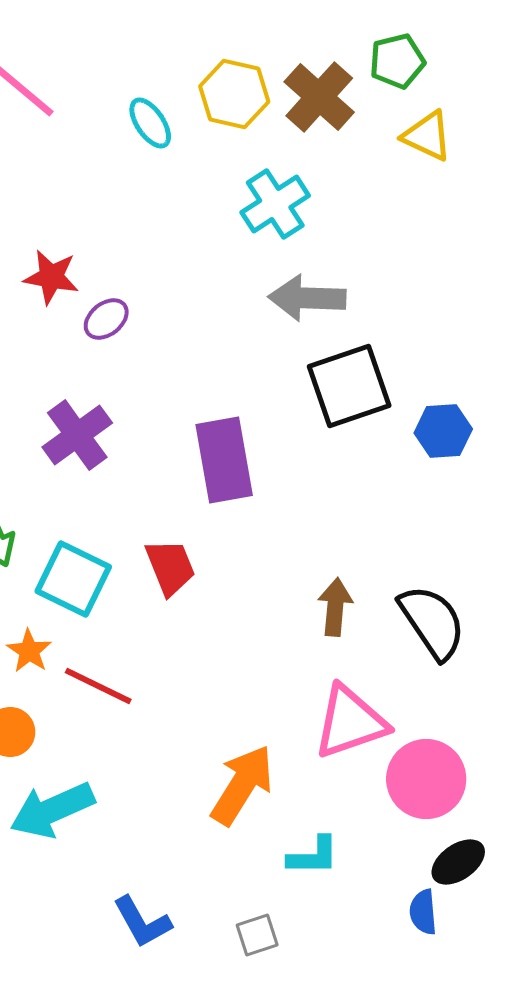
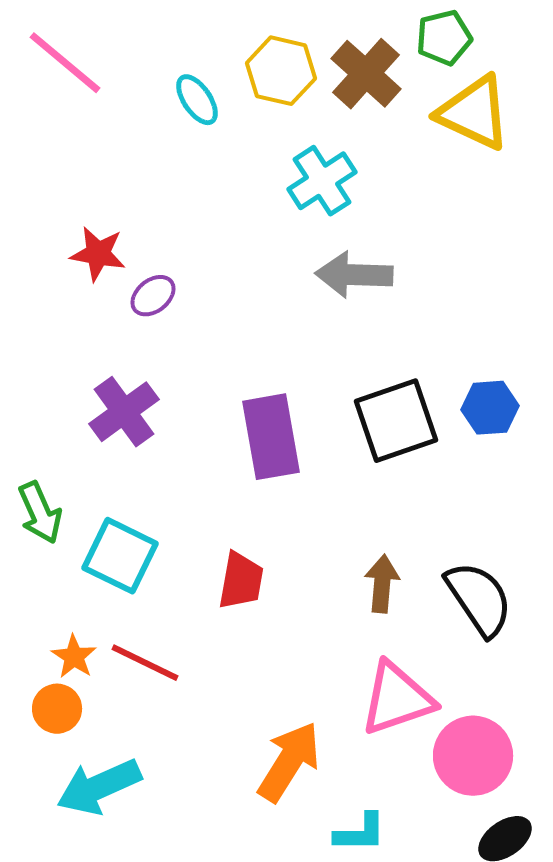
yellow triangle: (427, 136) -> (474, 113), size x1.5
black square: (349, 386) -> (396, 421), moved
red trapezoid: (170, 567) -> (241, 581), moved, turned 32
orange star: (29, 651) -> (74, 657), moved

